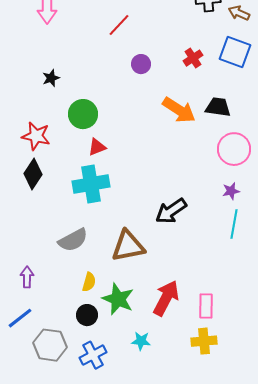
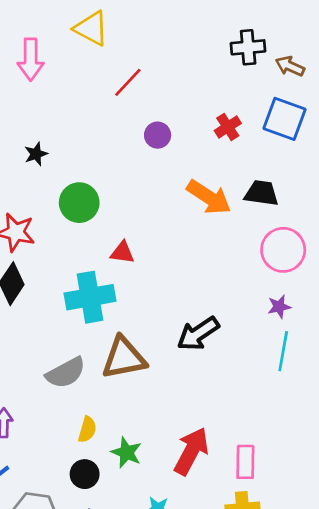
red triangle: (97, 147) -> (122, 253), moved, turned 30
brown triangle: (128, 246) -> (124, 358), moved
green star: (118, 299) -> (126, 452), size x0.7

